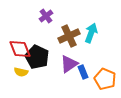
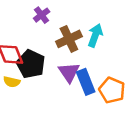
purple triangle: (69, 64) -> (69, 72), turned -30
blue rectangle: (83, 72) -> (86, 82), size x1.5

